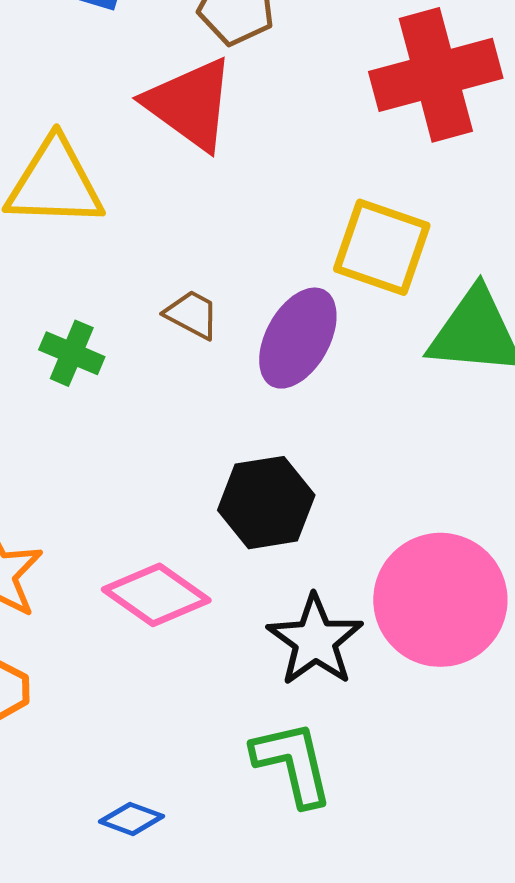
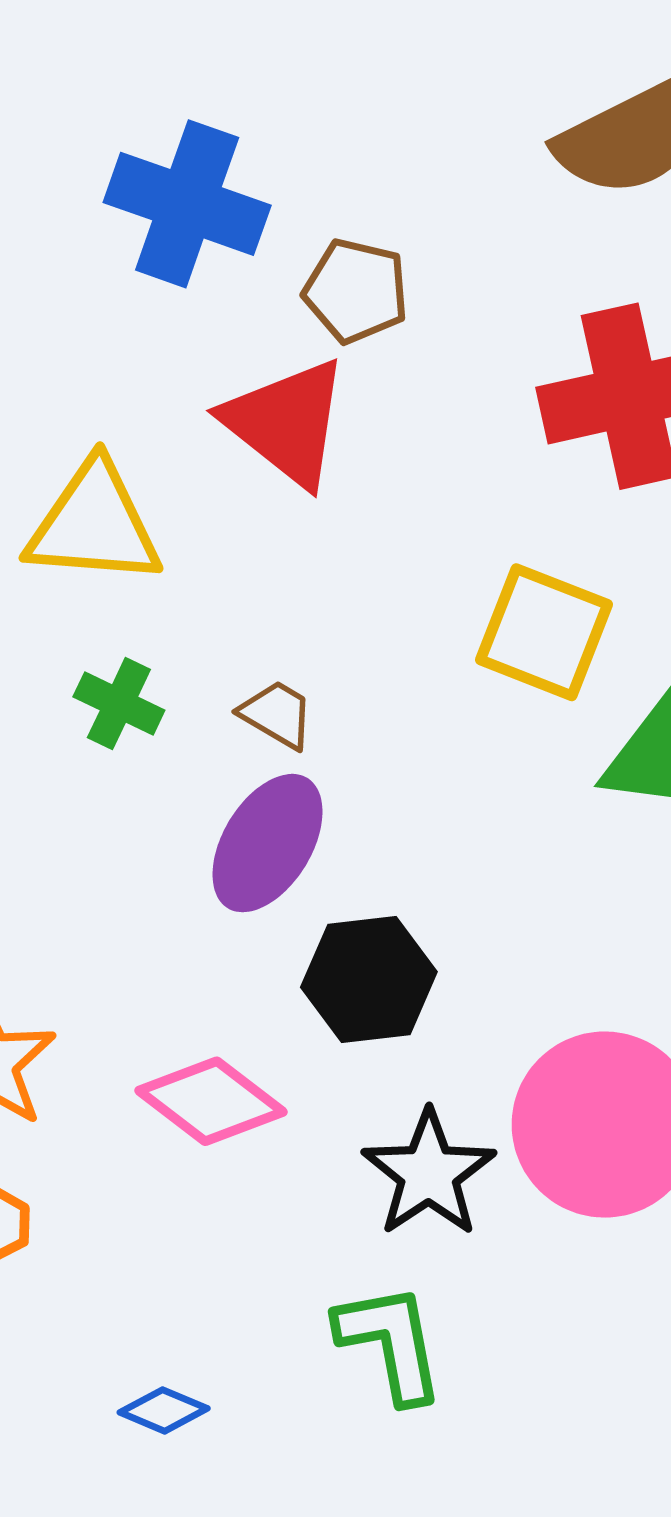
purple ellipse: (298, 338) -> (267, 843), moved
green cross: (72, 353) -> (119, 704), moved

